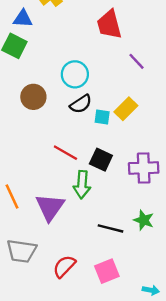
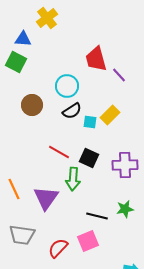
red trapezoid: (109, 25) -> (96, 59), moved
green star: (144, 220) -> (125, 209), turned -30
pink square: (107, 271) -> (88, 241), moved

